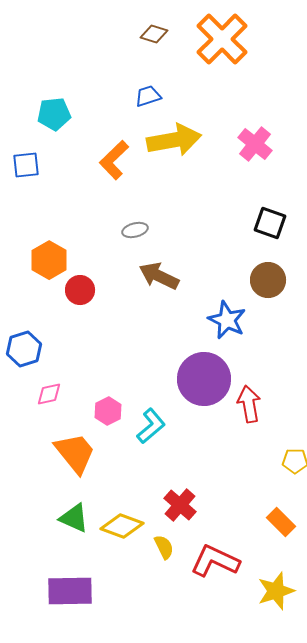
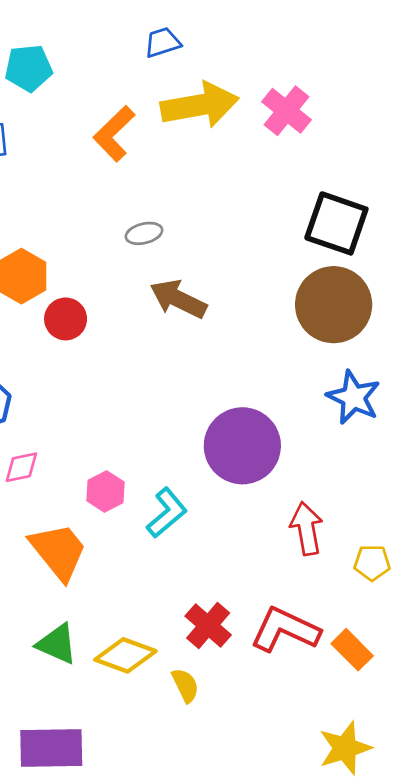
pink cross: (255, 144) -> (287, 111), moved
black square: (270, 223) -> (336, 223), size x1.4
brown circle: (268, 280) -> (334, 305), size x1.5
blue star: (227, 320) -> (354, 397), moved
red arrow: (249, 404) -> (306, 528), moved
red L-shape: (215, 561) -> (285, 630), moved

